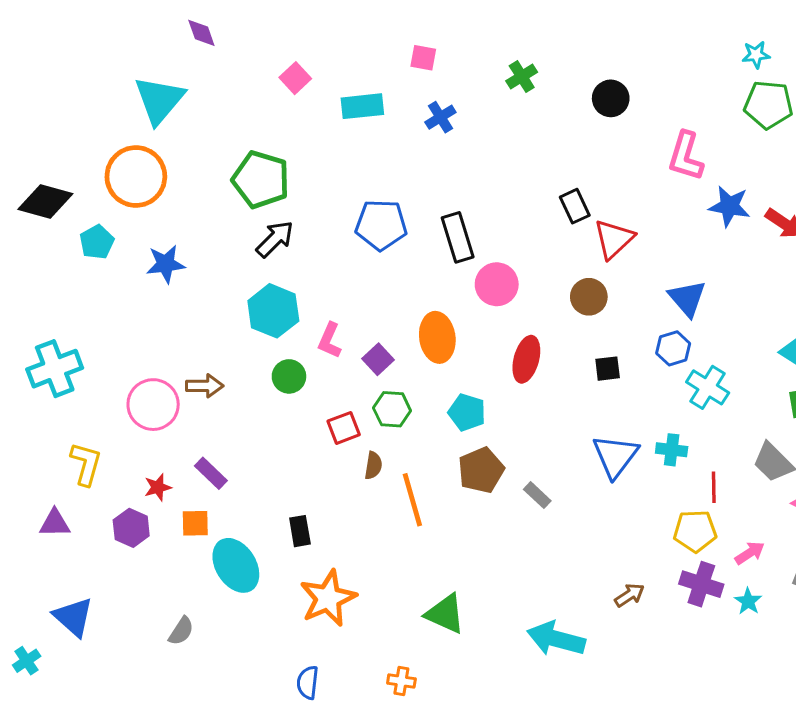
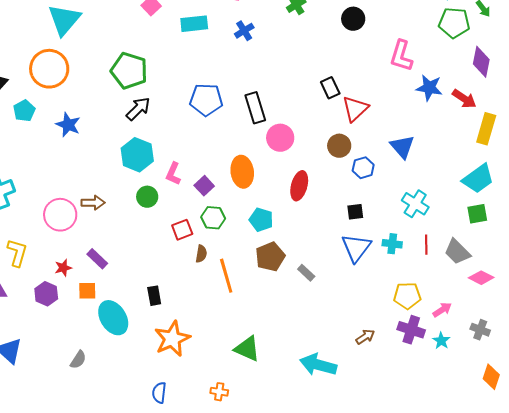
blue star: (166, 264) -> (68, 125), turned 30
blue hexagon: (673, 348) -> (363, 168), moved
black square: (608, 369) -> (355, 212), moved
red line: (714, 487) -> (426, 245), moved

